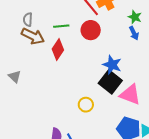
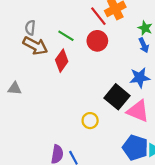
green line: (61, 26) -> (66, 36), turned 35
blue star: (112, 65) -> (140, 78), moved, turned -30
gray triangle: (15, 77) -> (15, 88), turned -40

